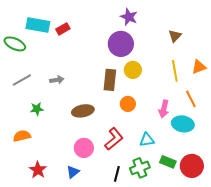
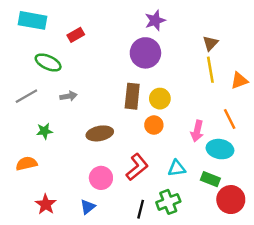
purple star: (129, 17) -> (155, 20), turned 30
cyan rectangle: (38, 25) -> (32, 20), moved
green ellipse: (15, 44) -> (48, 63), moved
yellow circle: (133, 70) -> (160, 99), moved
yellow line: (175, 71) -> (210, 70), moved
green rectangle: (168, 162) -> (210, 179), moved

